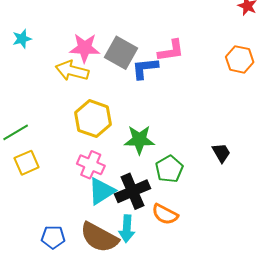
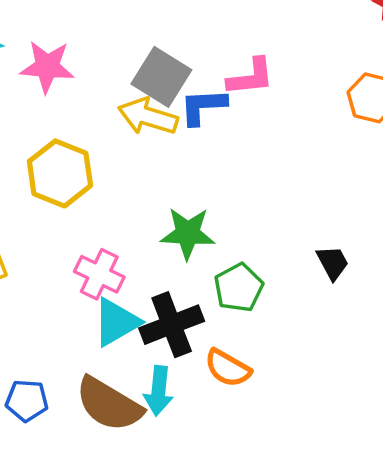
pink star: (85, 48) -> (47, 67), moved
yellow arrow: (72, 71) -> (148, 116), moved
yellow hexagon: (93, 119) -> (60, 173), moved

